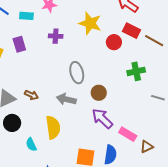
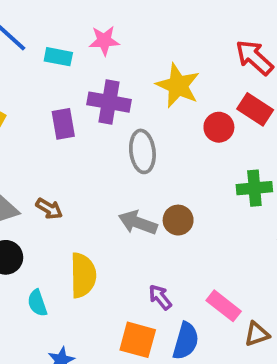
purple cross: (56, 36) -> (109, 102), size x1.5
purple rectangle: (19, 44) -> (63, 124), moved
gray ellipse: (77, 73) -> (142, 151), moved
gray arrow: (66, 99) -> (138, 223), moved
purple arrow: (102, 119) -> (160, 297), moved, size x0.6

